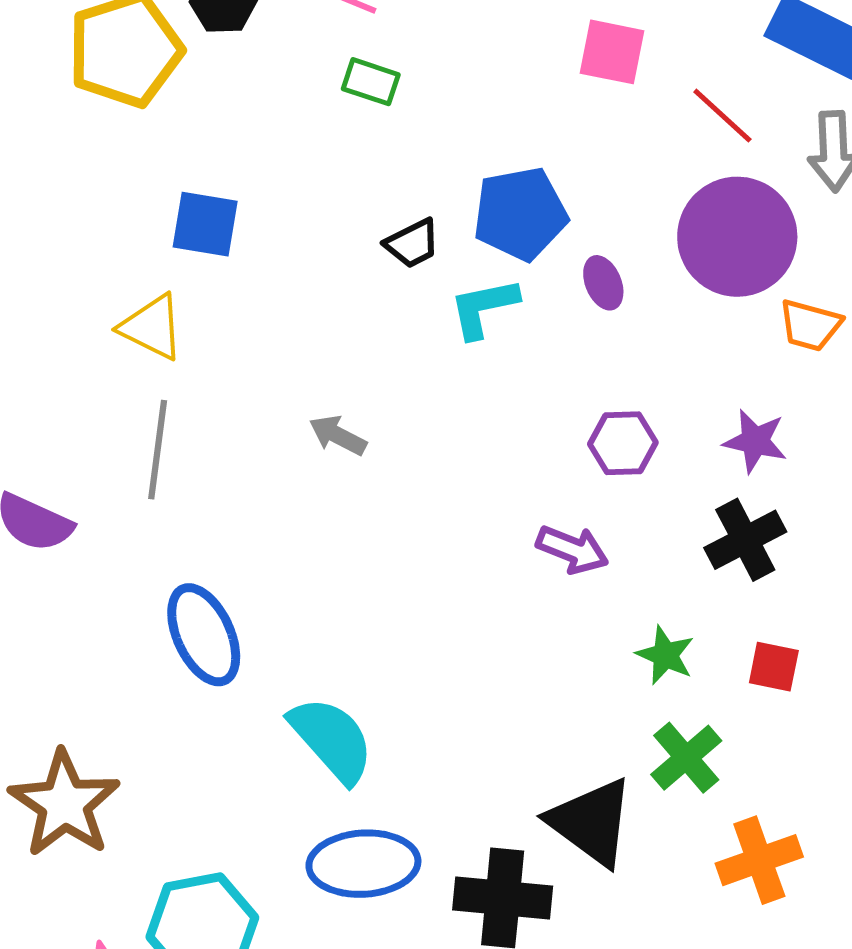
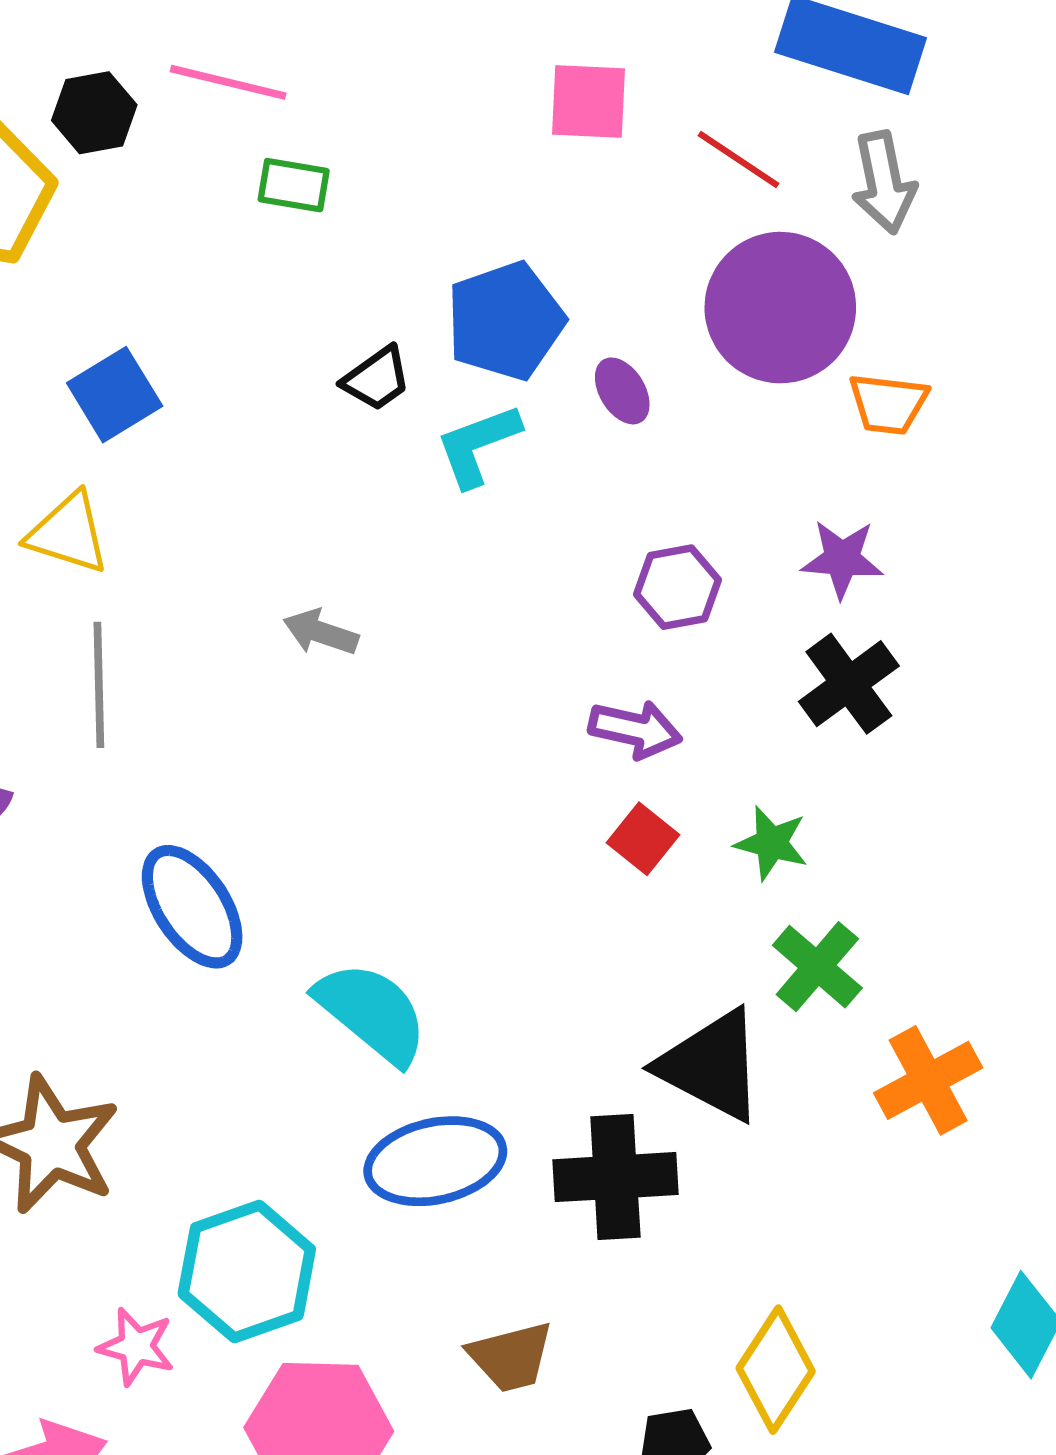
blue square: (205, 224) -> (115, 395), turned -32
red square: (774, 667) -> (643, 839), moved, turned 36

